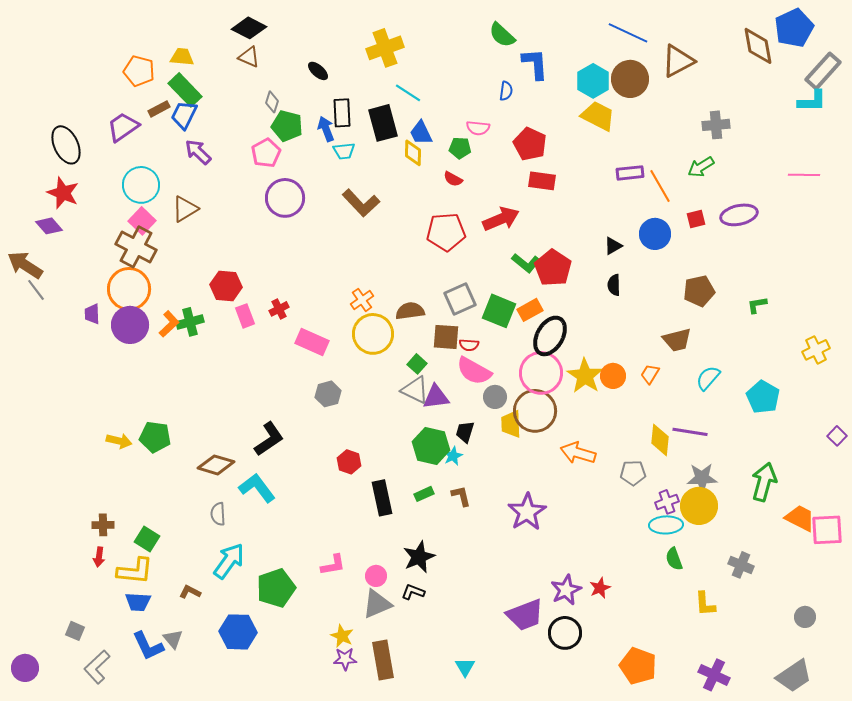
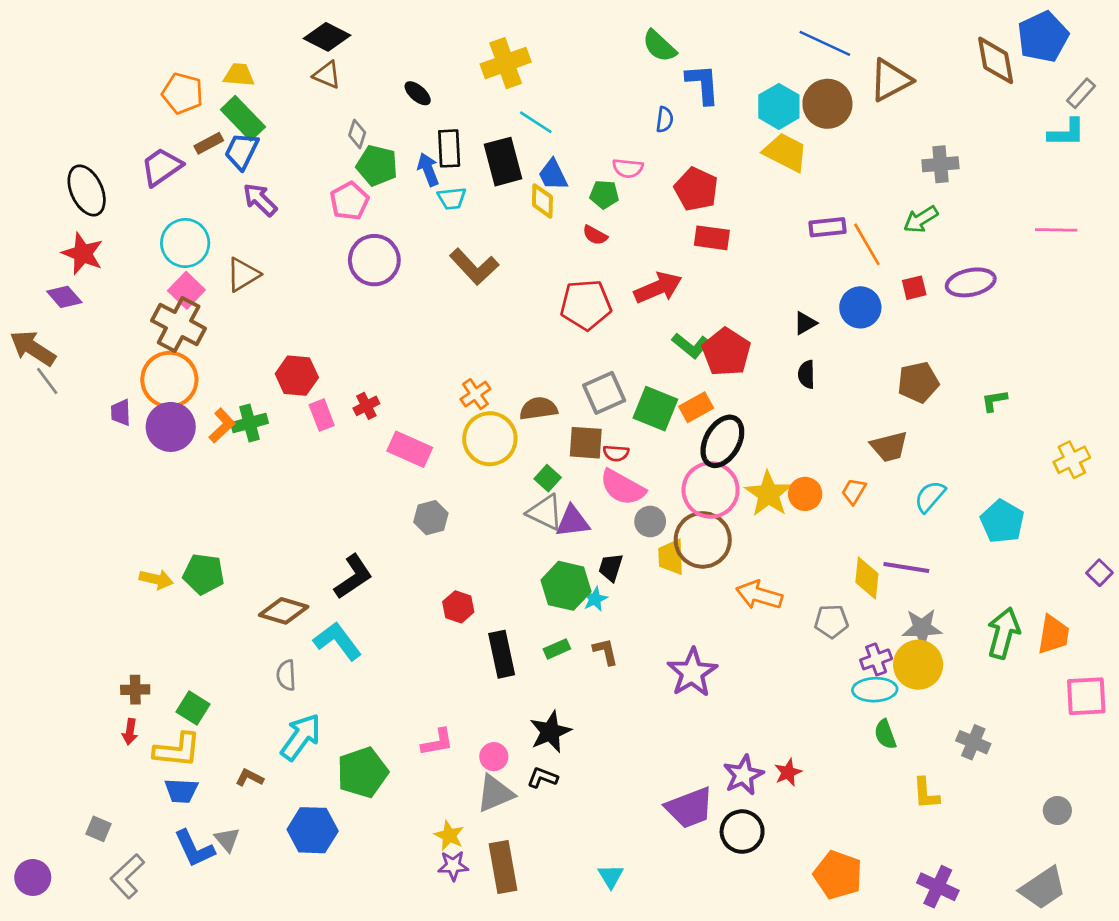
gray rectangle: (823, 71) -> (1081, 93), size x0.6
orange trapezoid: (800, 518) -> (1053, 634), moved, turned 72

